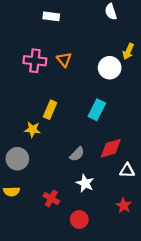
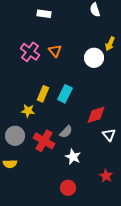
pink cross: (35, 61) -> (30, 52), turned 30
cyan rectangle: (97, 110) -> (65, 94), moved
red diamond: (111, 148) -> (96, 115), moved
white triangle: (127, 170) -> (109, 135), moved, turned 48
red cross: (51, 198) -> (44, 141), moved, size x1.5

